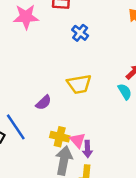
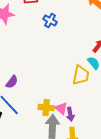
yellow trapezoid: (79, 84) -> (81, 75), moved, turned -60
purple semicircle: (44, 103) -> (12, 82), moved

